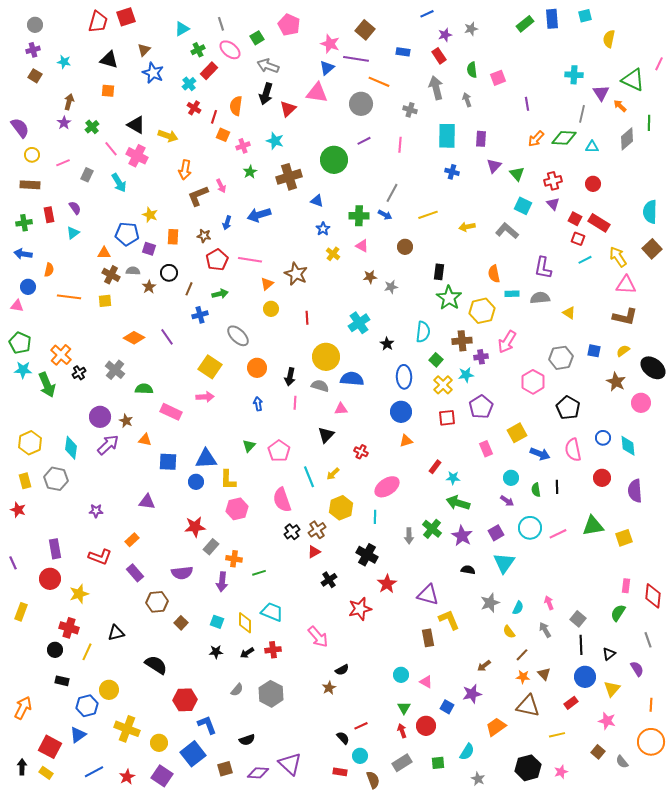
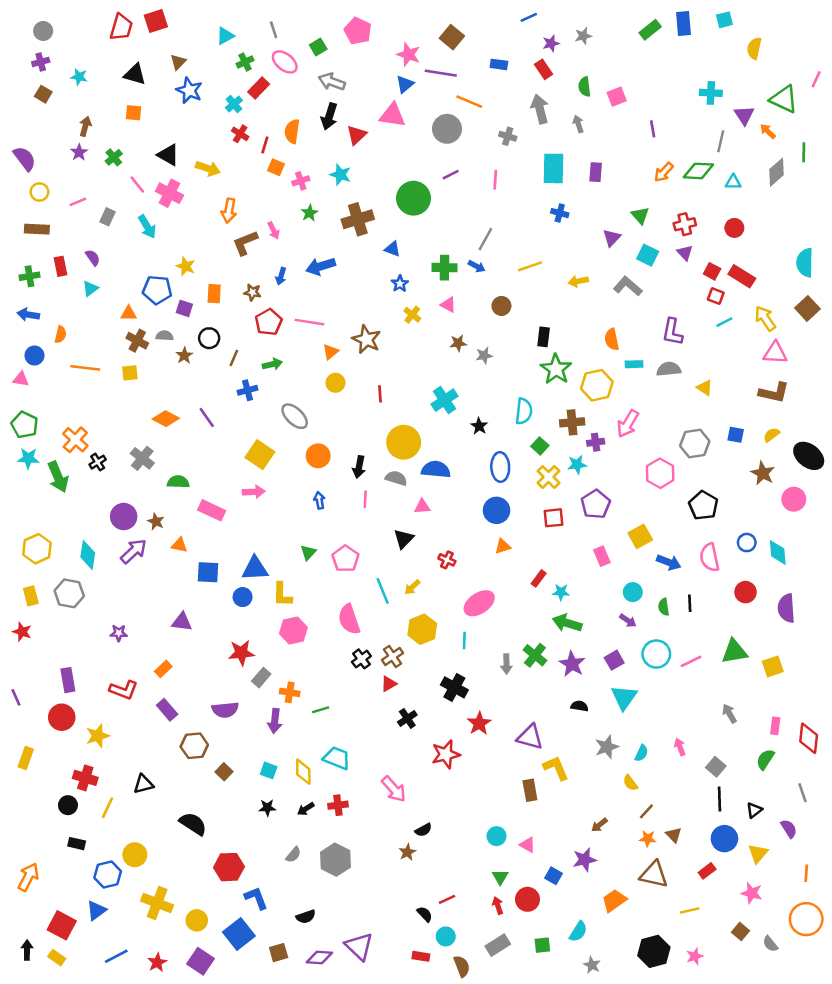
purple triangle: (494, 166) -> (612, 238), moved
gray arrow: (545, 630) -> (729, 713), moved

